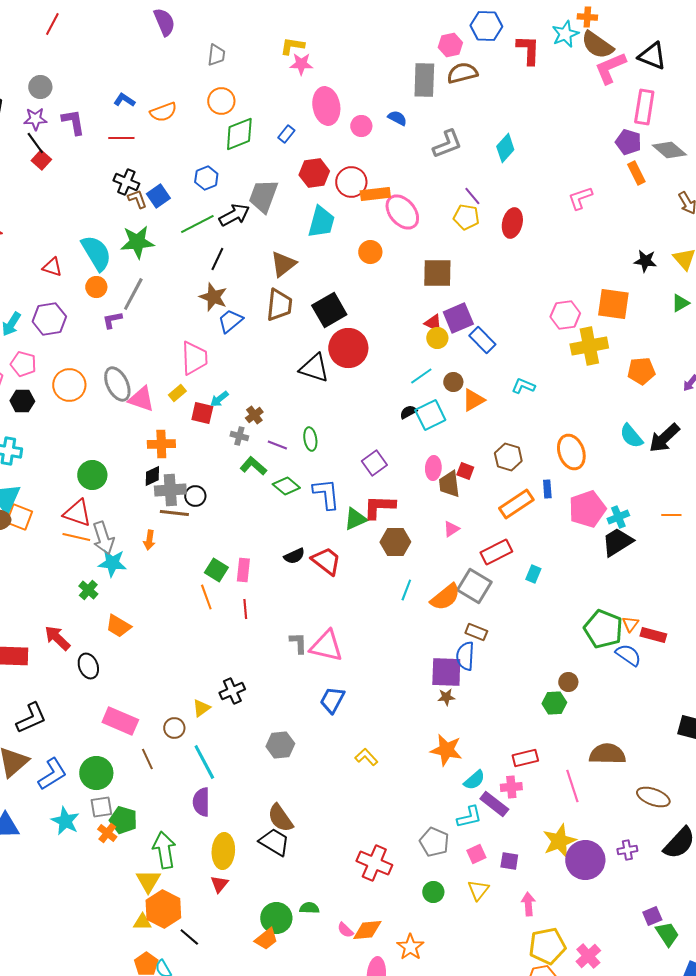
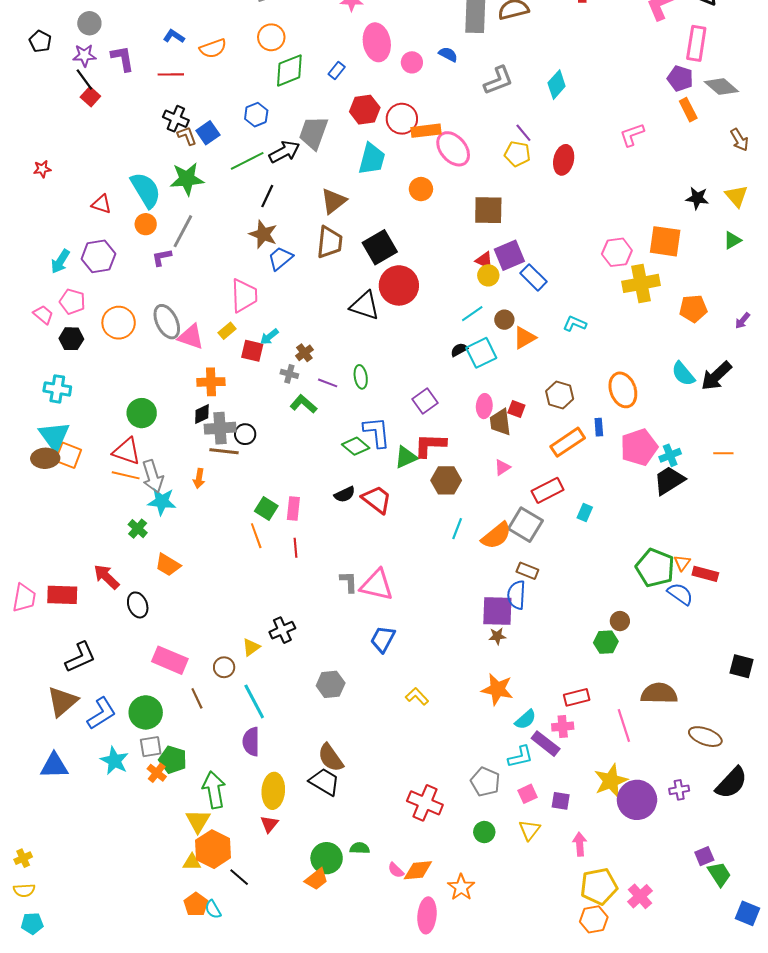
green diamond: (286, 486) -> (356, 446), moved

